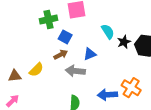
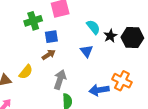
blue square: (65, 37) -> (51, 37), turned -32
blue triangle: (90, 54) -> (87, 51), moved, turned -40
gray arrow: (75, 71) -> (60, 79), moved, turned 108

